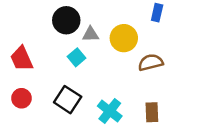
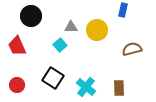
black circle: (66, 20) -> (31, 16), moved
brown semicircle: (151, 62) -> (132, 49), moved
red circle: (21, 98) -> (17, 85), moved

